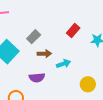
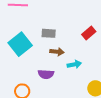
gray rectangle: (34, 37) -> (49, 33), turned 40

